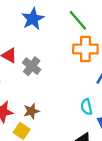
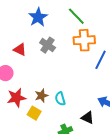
gray cross: (32, 66) -> (48, 45), moved
cyan semicircle: (86, 107) -> (60, 99), moved

